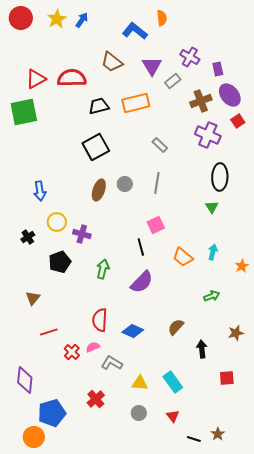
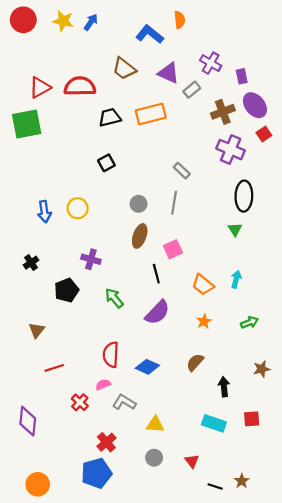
yellow star: (57, 19) -> (63, 21), turned -30
purple triangle: (152, 66) -> (168, 73), turned -35
gray rectangle: (160, 145) -> (182, 171), moved
black square: (96, 147) -> (106, 163), size x0.6
brown ellipse: (99, 190) -> (140, 236), moved
yellow circle: (57, 222) -> (78, 208), moved
orange star: (242, 266) -> (204, 321), moved
green arrow: (103, 269) -> (114, 298), turned -54
green arrow: (212, 296) -> (249, 322), moved
red cross: (72, 352) -> (80, 402), moved
cyan rectangle: (173, 382) -> (214, 423), moved, turned -35
blue pentagon: (52, 413) -> (96, 473), moved

